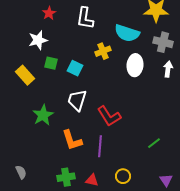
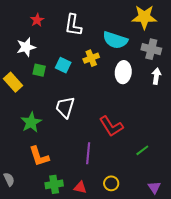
cyan square: (75, 68) -> (63, 65), moved
red L-shape: (109, 116) -> (111, 126), moved
orange L-shape: (72, 140) -> (39, 156), moved

